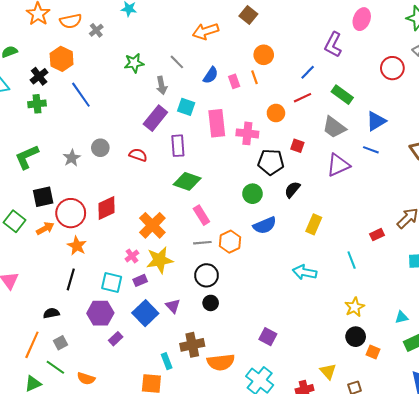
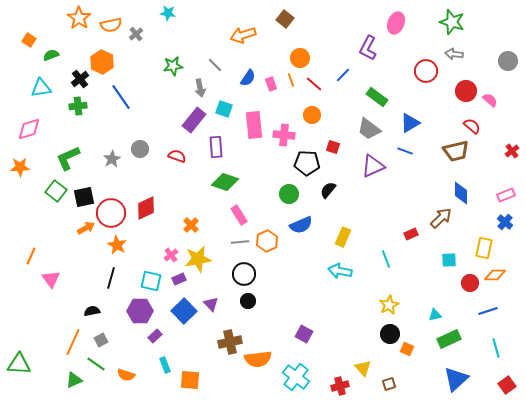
red line: (303, 98) -> (314, 84), moved, turned 66
green square: (15, 221) -> (56, 191), moved
yellow rectangle: (314, 224) -> (343, 237), moved
orange cross: (152, 225) -> (191, 225), size x0.6
cyan rectangle: (167, 361) -> (165, 365), moved

